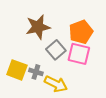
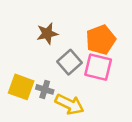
brown star: (38, 27) -> (47, 34), size x0.7

